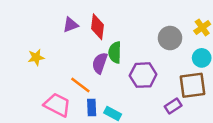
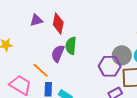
gray circle: (170, 38) -> (122, 55), moved
purple hexagon: (143, 75) -> (110, 66), moved

